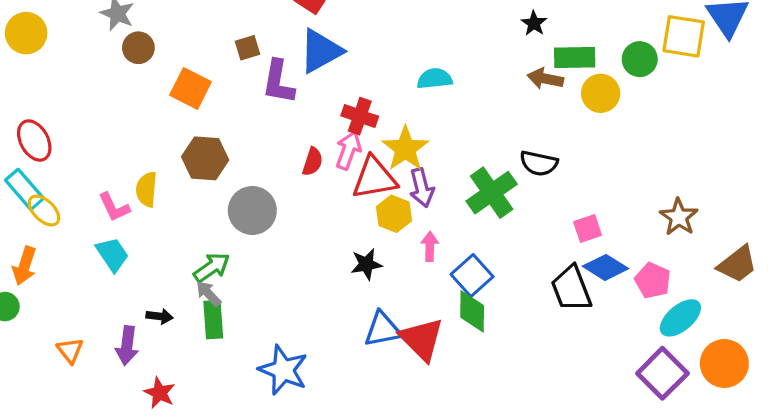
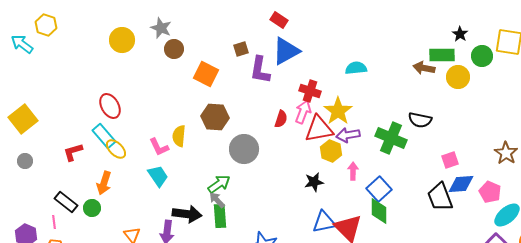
black star: (534, 23) -> (460, 34), moved
yellow circle: (26, 33) -> (122, 40), moved
purple arrow: (422, 188) -> (348, 135), turned 95
green cross: (492, 193) -> (391, 138), turned -32
blue diamond: (606, 267) -> (461, 184), turned -36
black arrow: (160, 316) -> (187, 214), size x1.8

